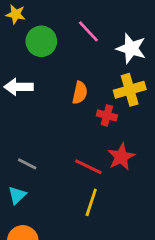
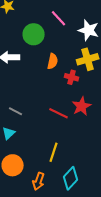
green circle: (41, 41) -> (34, 34), moved
yellow line: (91, 202) -> (54, 152), moved

